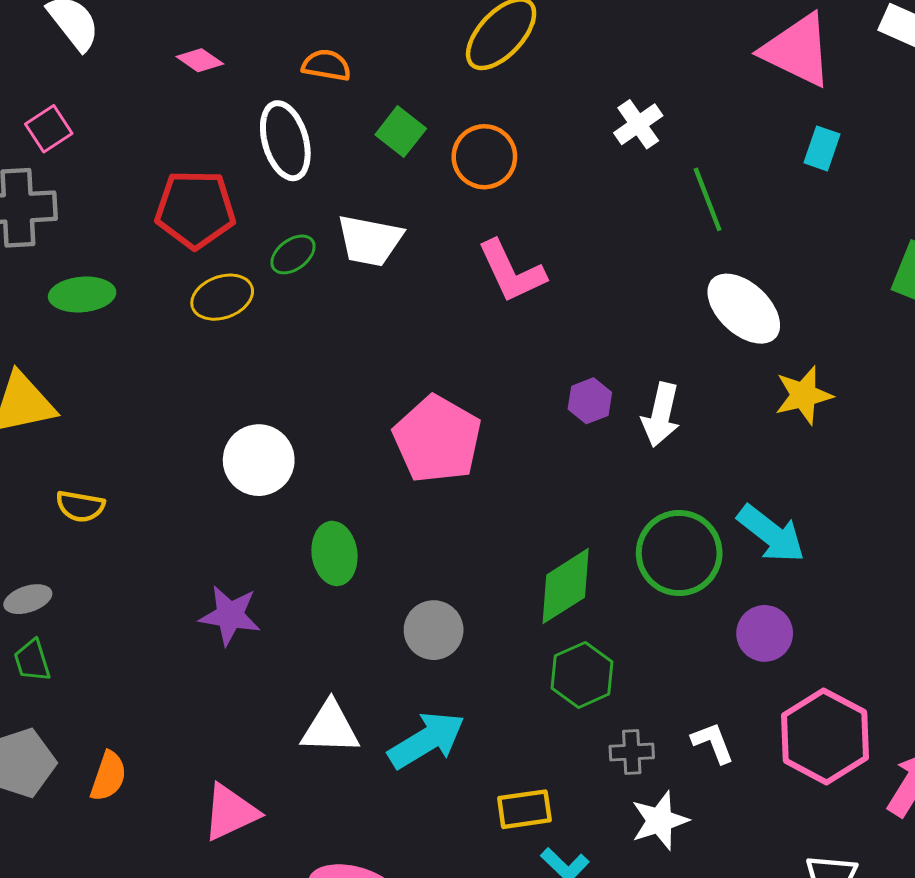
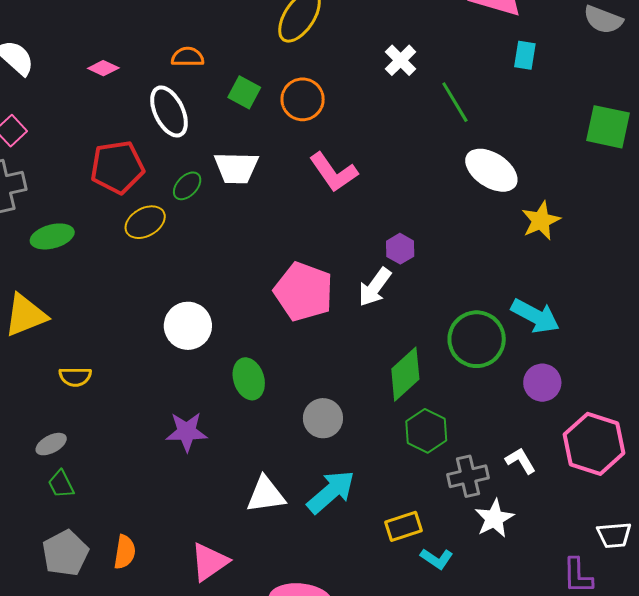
white arrow: (661, 415) -> (375, 287), moved, turned 33
gray cross: (632, 752) -> (468, 476), size x1.4

